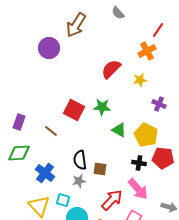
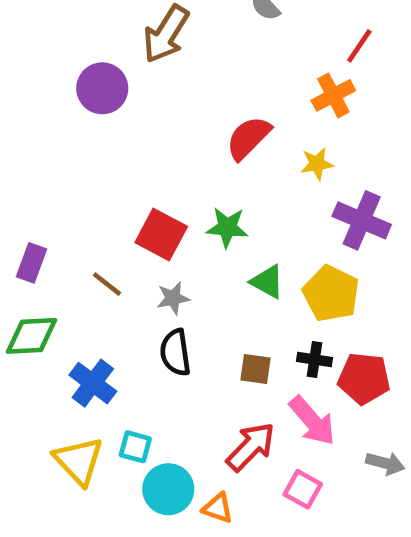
purple cross: (159, 104) -> (362, 220), size x1.6
red pentagon: (163, 158) -> (364, 378), moved
brown square: (100, 169) -> (256, 369), moved
gray star: (79, 181) -> (173, 298), moved

